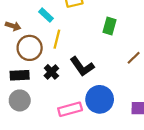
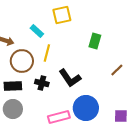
black cross: (51, 72) -> (42, 83), turned -32

